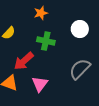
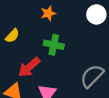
white circle: (80, 29) -> (96, 14), moved

